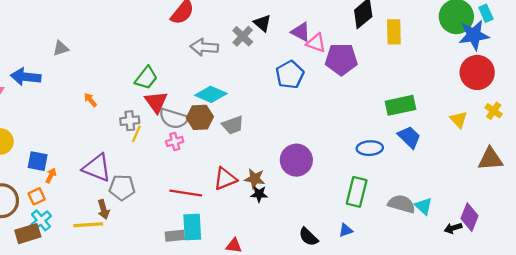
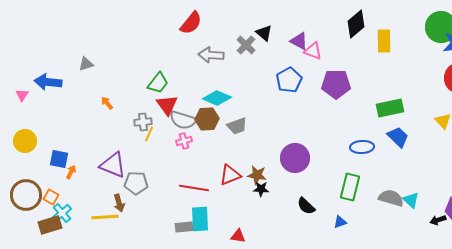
gray triangle: (61, 48) -> (86, 64), moved
purple pentagon: (341, 59) -> (336, 84), moved
orange square: (37, 196) -> (51, 197), moved, turned -35
black semicircle: (308, 237) -> (306, 206), moved

